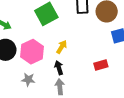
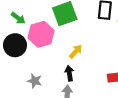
pink hexagon: (32, 52) -> (41, 34), moved

